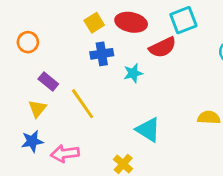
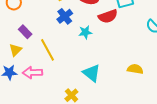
blue cross: (102, 54) -> (65, 16), turned -35
pink arrow: (65, 154) -> (32, 73), moved

